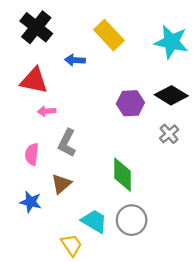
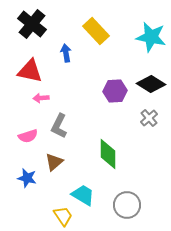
blue arrow: (75, 60) -> (66, 53), turned 78
pink semicircle: (32, 154) -> (28, 136), turned -114
gray circle: (132, 220) -> (127, 205), moved

